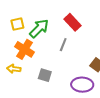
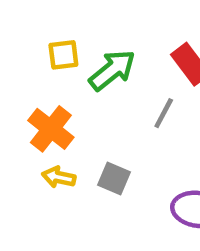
orange cross: (24, 49) -> (51, 129), moved
yellow arrow: (14, 69) -> (59, 177), moved

